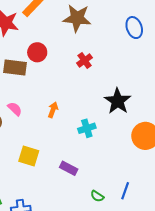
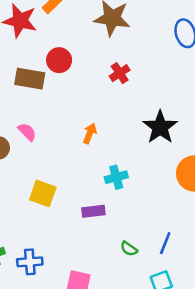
orange arrow: (53, 110) -> (90, 133), moved
cyan cross: (87, 128) -> (116, 177), moved
purple rectangle: (69, 168) -> (93, 211), turned -36

